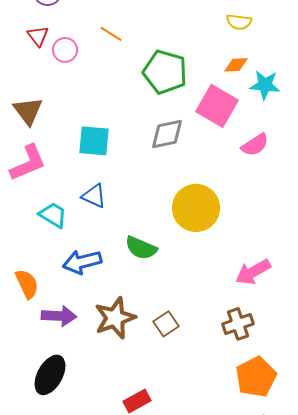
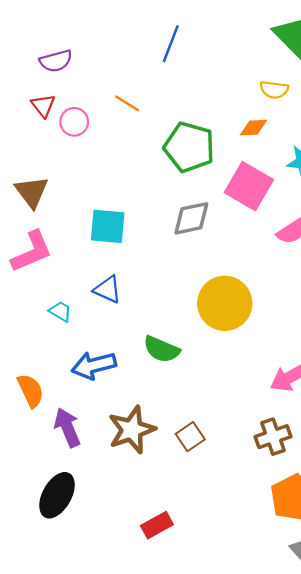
orange diamond: (236, 65) -> (253, 128), moved
cyan trapezoid: (53, 215) -> (60, 311), size x0.7
purple arrow: (59, 316) -> (67, 427), turned -116

